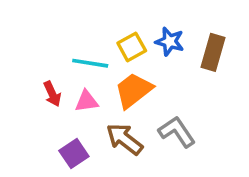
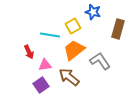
blue star: (170, 42) -> (93, 12), moved
pink triangle: (87, 101) -> (45, 65), moved
gray L-shape: (177, 132) -> (100, 61), moved

